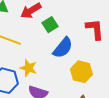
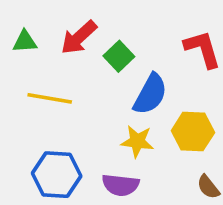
yellow star: (28, 68) -> (137, 141), moved

